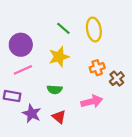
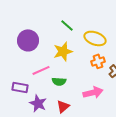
yellow ellipse: (94, 29) -> (95, 38), moved, turned -60
pink line: (23, 70) -> (41, 70), moved
red triangle: (59, 117) -> (63, 106), turned 40

